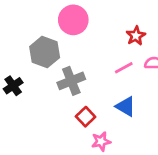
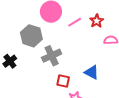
pink line: (124, 68) -> (75, 22), moved
red square: (86, 117) -> (63, 81), turned -32

